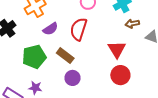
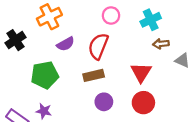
brown rectangle: (65, 56) -> (94, 75), moved, turned -54
purple circle: (73, 78) -> (104, 102), moved

